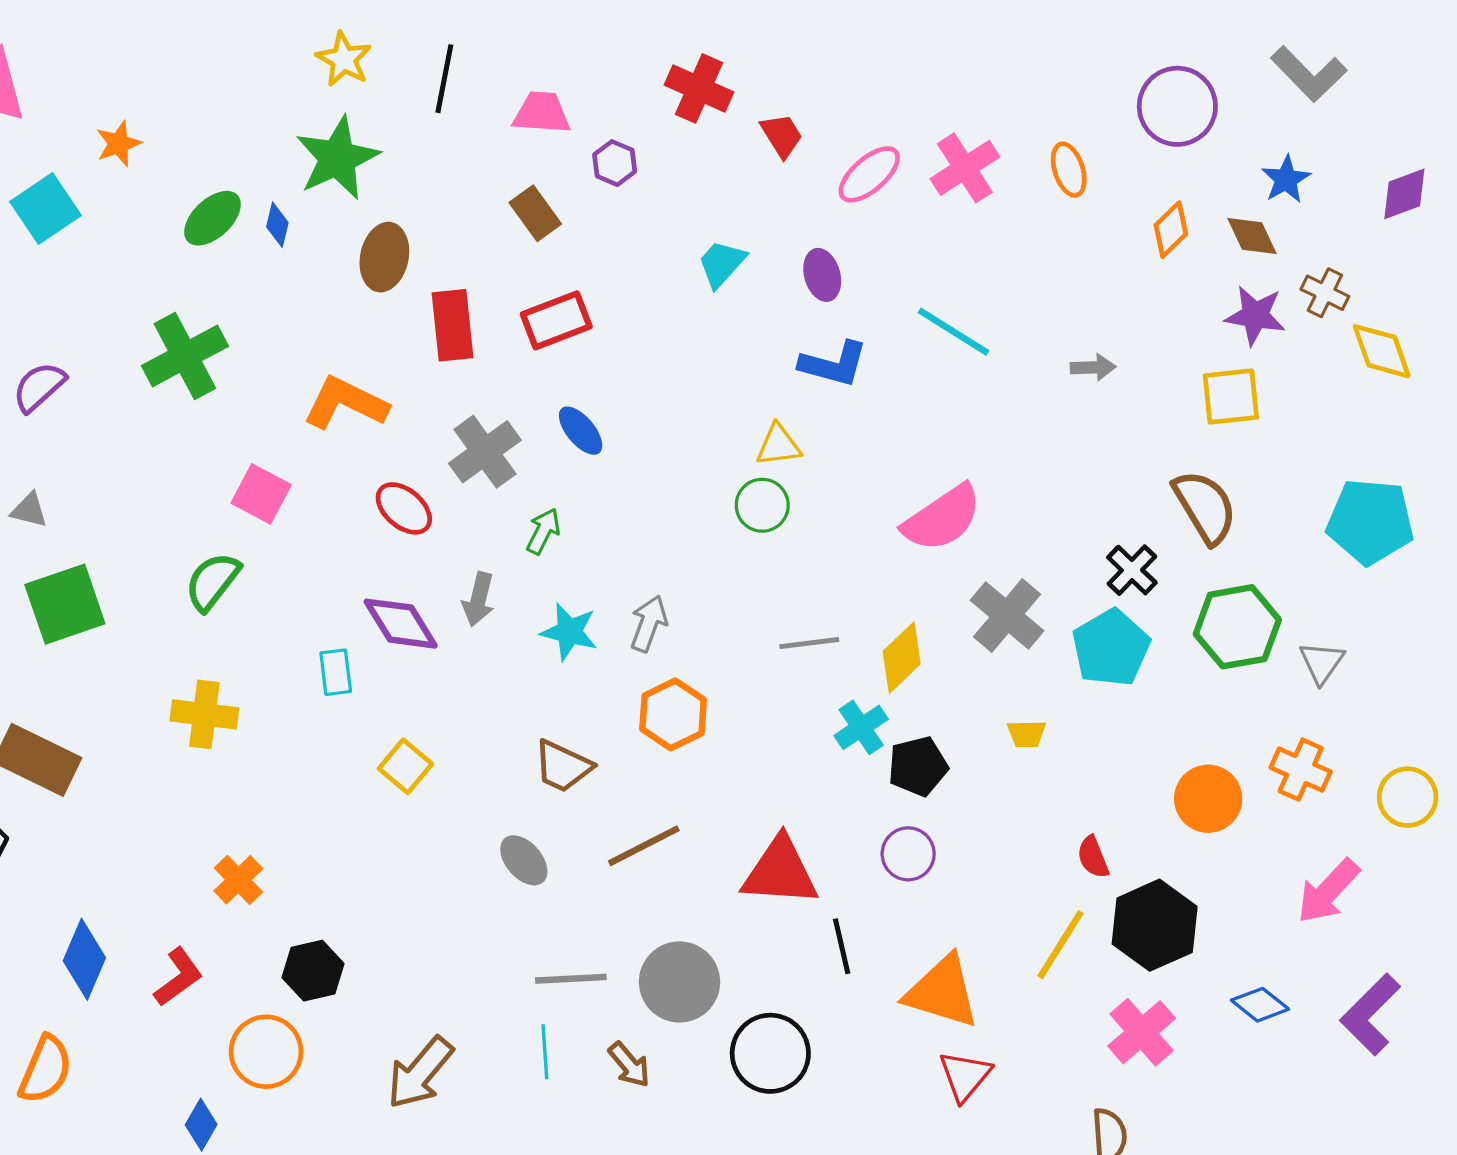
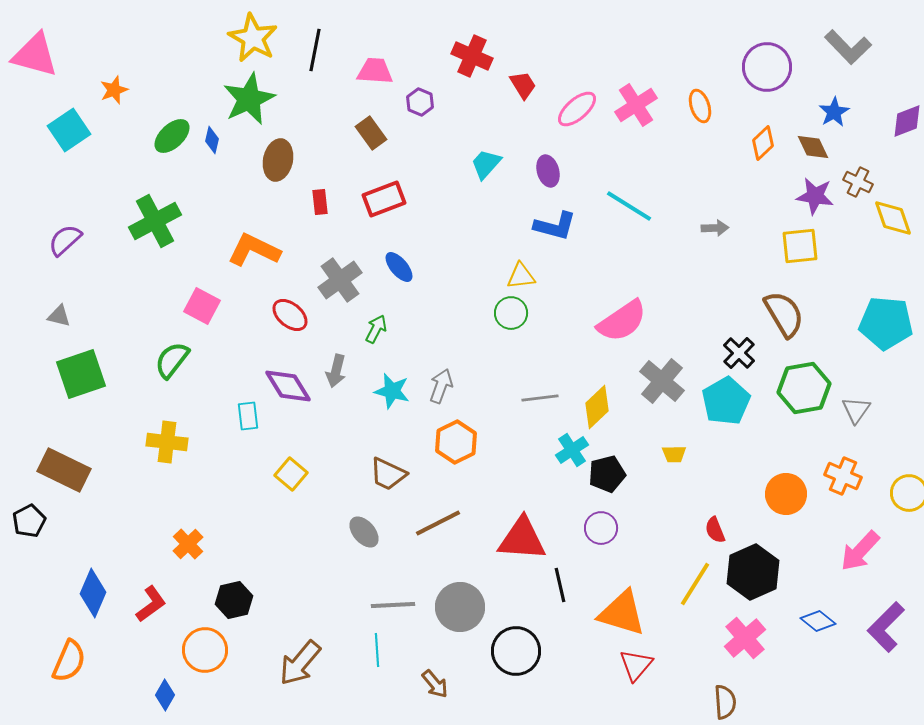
yellow star: (344, 59) -> (253, 38), size x1.4
red rectangle: (452, 325) -> (320, 202), size x0.6
brown arrow: (629, 1065) -> (435, 684), moved

